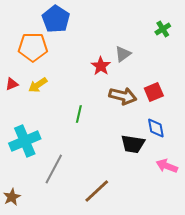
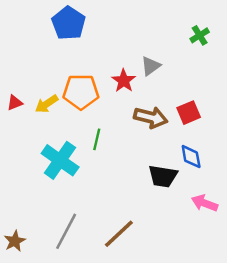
orange pentagon: (33, 47) -> (81, 92), moved
cyan cross: (25, 141) -> (60, 160), moved, turned -32
gray line: (54, 169) -> (66, 231), moved

